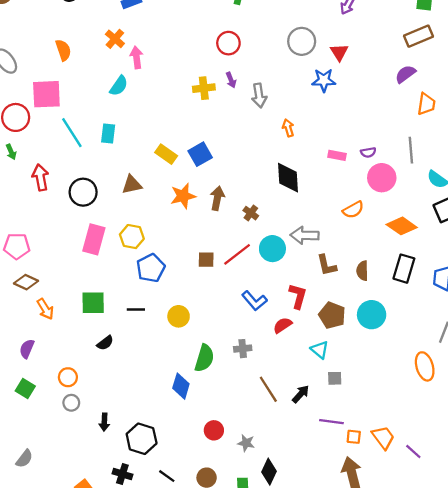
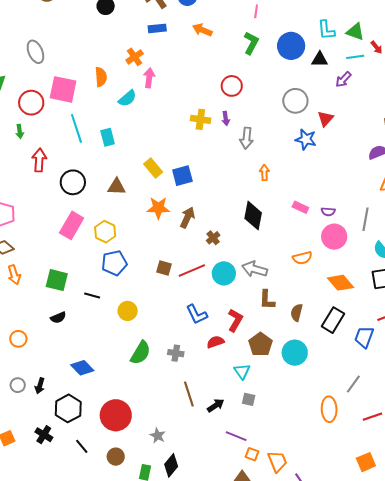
orange semicircle: (63, 50) -> (101, 77), moved
cyan rectangle: (108, 133) -> (108, 137), turned -36
blue diamond: (181, 386) -> (82, 368), moved, turned -75
gray circle: (71, 403) -> (18, 385), moved
red circle: (214, 430) -> (116, 415), moved, size x1.8

